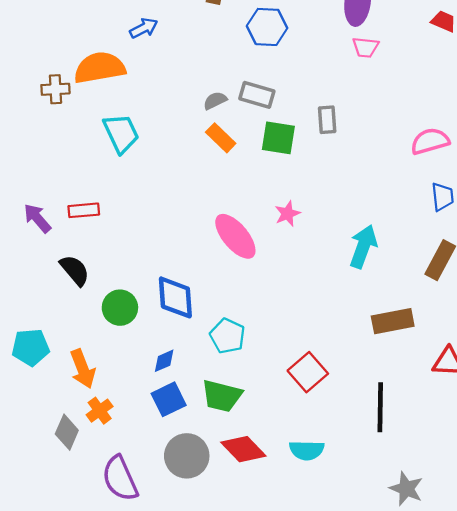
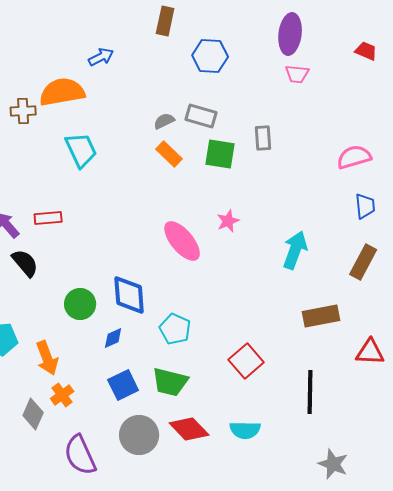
black semicircle: (75, 270) -> (25, 263), moved
blue diamond: (164, 361) -> (113, 338), moved

